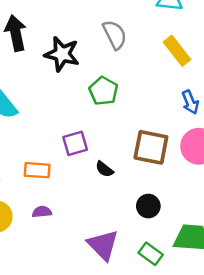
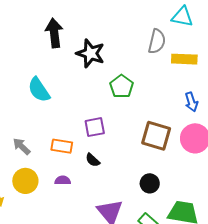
gray semicircle: (115, 35) -> (157, 41), moved, turned 35
yellow rectangle: (177, 51) -> (184, 59), turned -55
black semicircle: (104, 169) -> (93, 160), moved

